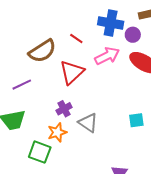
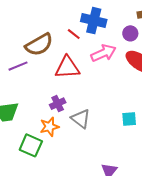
blue cross: (111, 23) -> (94, 21), moved
red triangle: (72, 72) -> (67, 67), turned 36
purple line: (22, 85) -> (18, 66), moved

